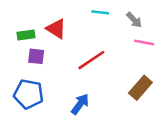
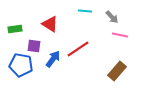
green rectangle: (26, 35) -> (15, 29), moved
blue pentagon: (29, 94) -> (21, 65), moved
blue arrow: (80, 104) -> (53, 59), moved

